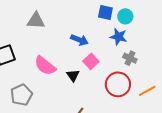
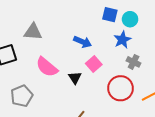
gray triangle: (36, 21) -> (33, 32), moved
blue star: (118, 37) -> (122, 40), turned 30

